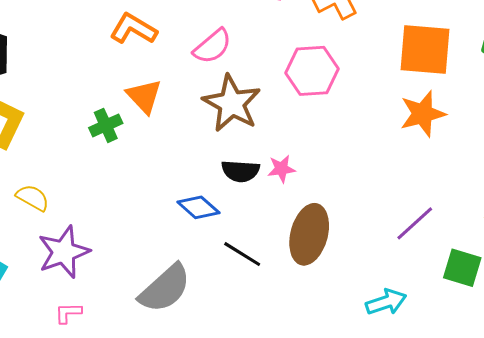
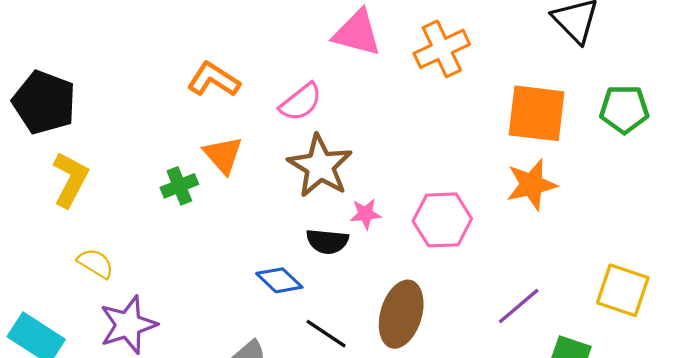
pink hexagon: (312, 71) -> (442, 220), moved
pink star: (281, 169) -> (366, 214), moved

